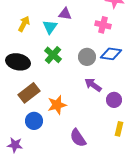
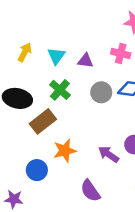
purple triangle: (65, 14) -> (85, 61), moved
purple arrow: (93, 85) -> (109, 154), moved
brown rectangle: (29, 93) -> (43, 121), moved

